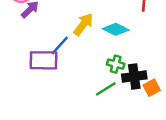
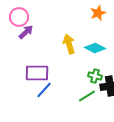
yellow arrow: (83, 24) -> (69, 44), turned -54
blue line: (60, 45) -> (44, 90), moved

